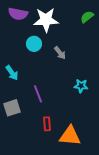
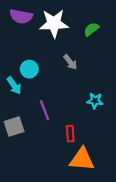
green semicircle: (87, 17) -> (91, 29), moved
cyan circle: (34, 44) -> (29, 69), moved
red rectangle: (47, 124) -> (70, 134), moved

